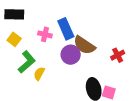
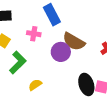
blue rectangle: (66, 29) -> (52, 15), moved
yellow semicircle: (39, 74) -> (35, 85), moved, turned 32

